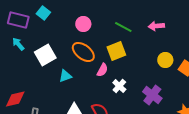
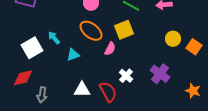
cyan arrow: (18, 44) -> (54, 38), moved
white square: (45, 55) -> (32, 48), moved
white cross: (119, 86) -> (126, 76), moved

